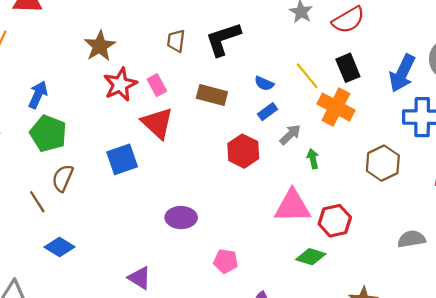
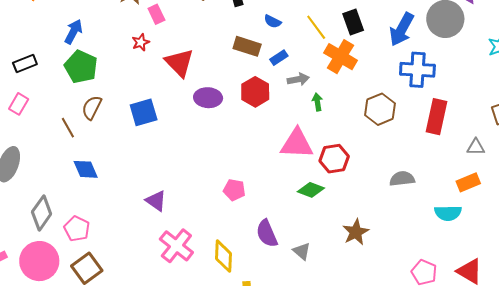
red star: (120, 84) -> (141, 42), moved, size x0.6
blue semicircle: (264, 84) -> (273, 21), moved
pink rectangle: (157, 85) -> (156, 14), moved
brown rectangle: (212, 95) -> (247, 46), moved
gray arrow: (290, 135) -> (298, 79), turned 30
blue square: (122, 159) -> (144, 112), moved
purple ellipse: (181, 218) -> (208, 98), moved
blue diamond: (59, 247) -> (86, 169), turned 32

